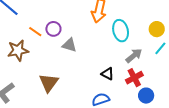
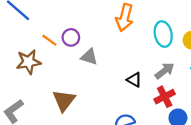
cyan ellipse: (121, 31) -> (163, 34), moved
black triangle: (107, 74) -> (134, 80), moved

